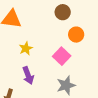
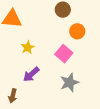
purple arrow: (28, 75) -> (31, 74), turned 72

